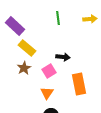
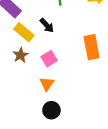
black arrow: (63, 57) -> (47, 25), moved, turned 40
orange rectangle: (79, 84) -> (92, 47), moved

